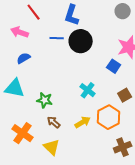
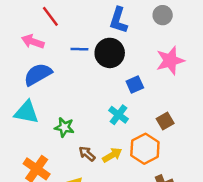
blue L-shape: (72, 15) -> (118, 20), moved
blue semicircle: (24, 58) -> (38, 74), size x1.6
blue square: (114, 66) -> (135, 84), moved, turned 32
brown arrow: (54, 122) -> (87, 154), moved

